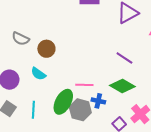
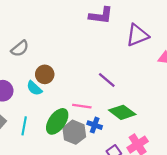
gray semicircle: (21, 39) -> (20, 49), turned -72
brown circle: (46, 49) -> (45, 74), moved
purple line: (124, 58) -> (107, 80), moved

